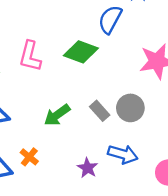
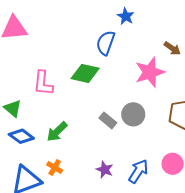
green arrow: (57, 115) -> (57, 132), moved
blue arrow: (123, 154) -> (138, 171), moved, turned -65

